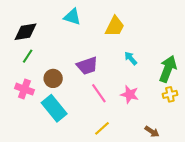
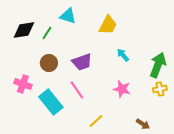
green line: (28, 56) -> (47, 33), moved
brown circle: (53, 78) -> (49, 63), moved
pink line: (99, 93) -> (77, 90), moved

